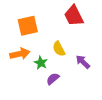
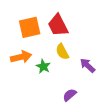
red trapezoid: (74, 16) -> (58, 25), moved
purple semicircle: (53, 79) -> (70, 95), moved

